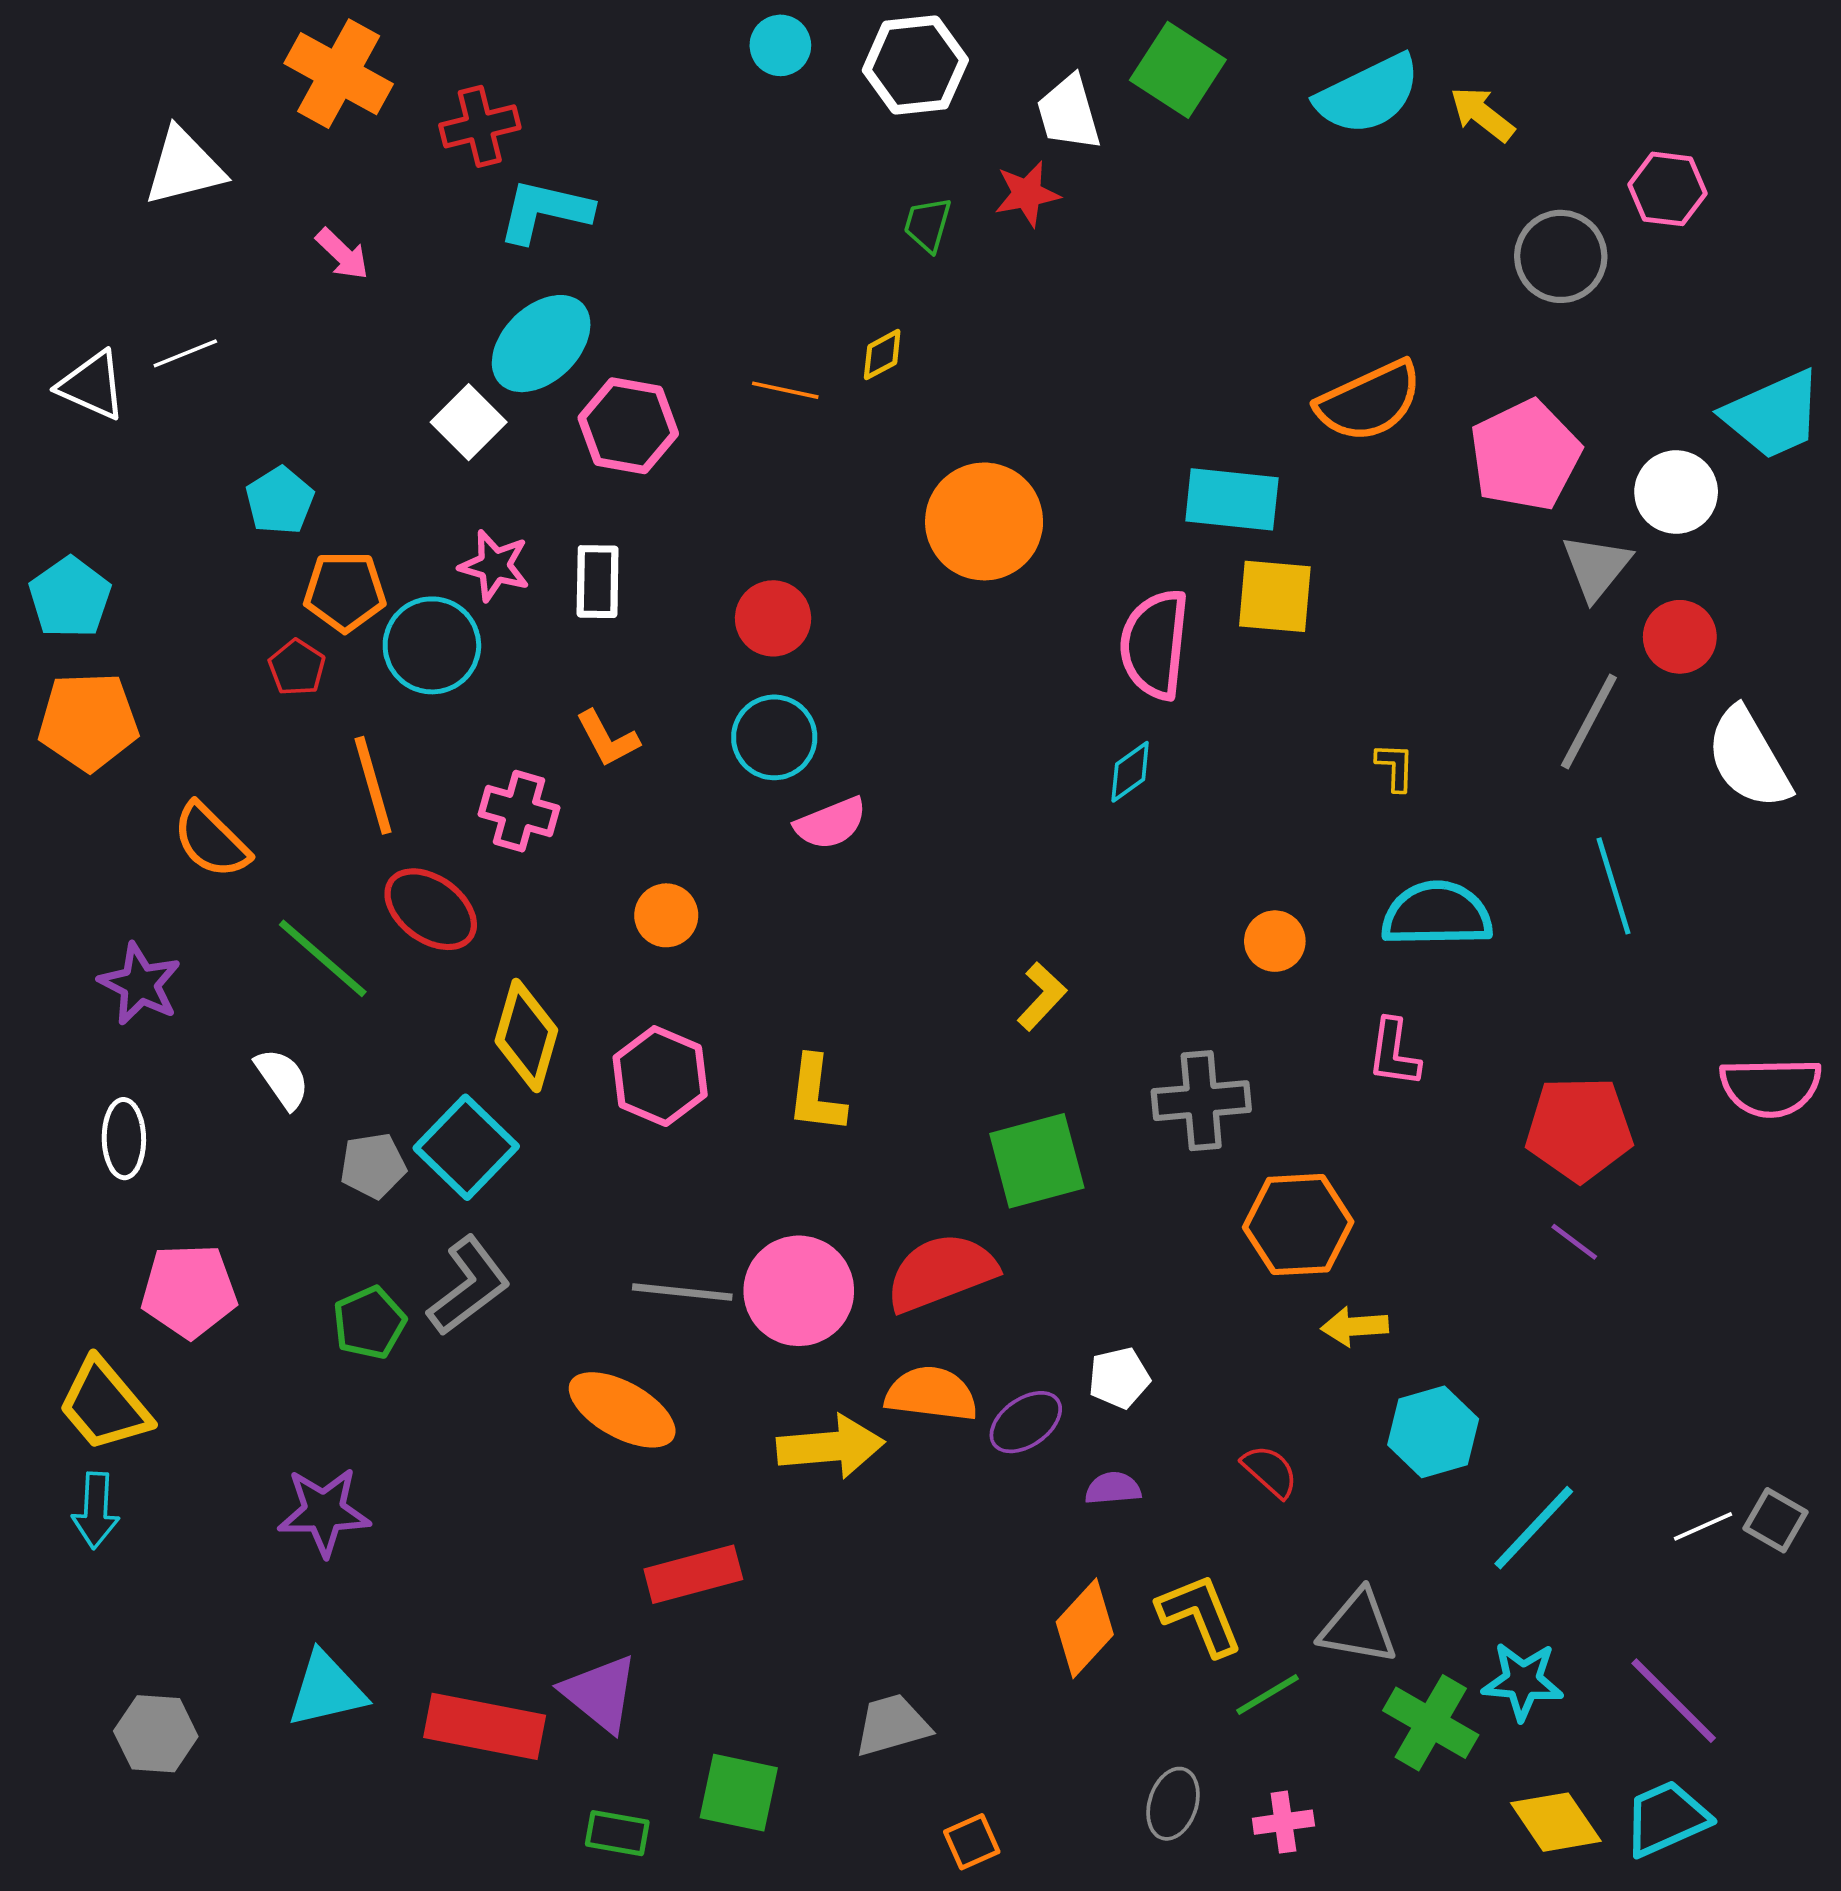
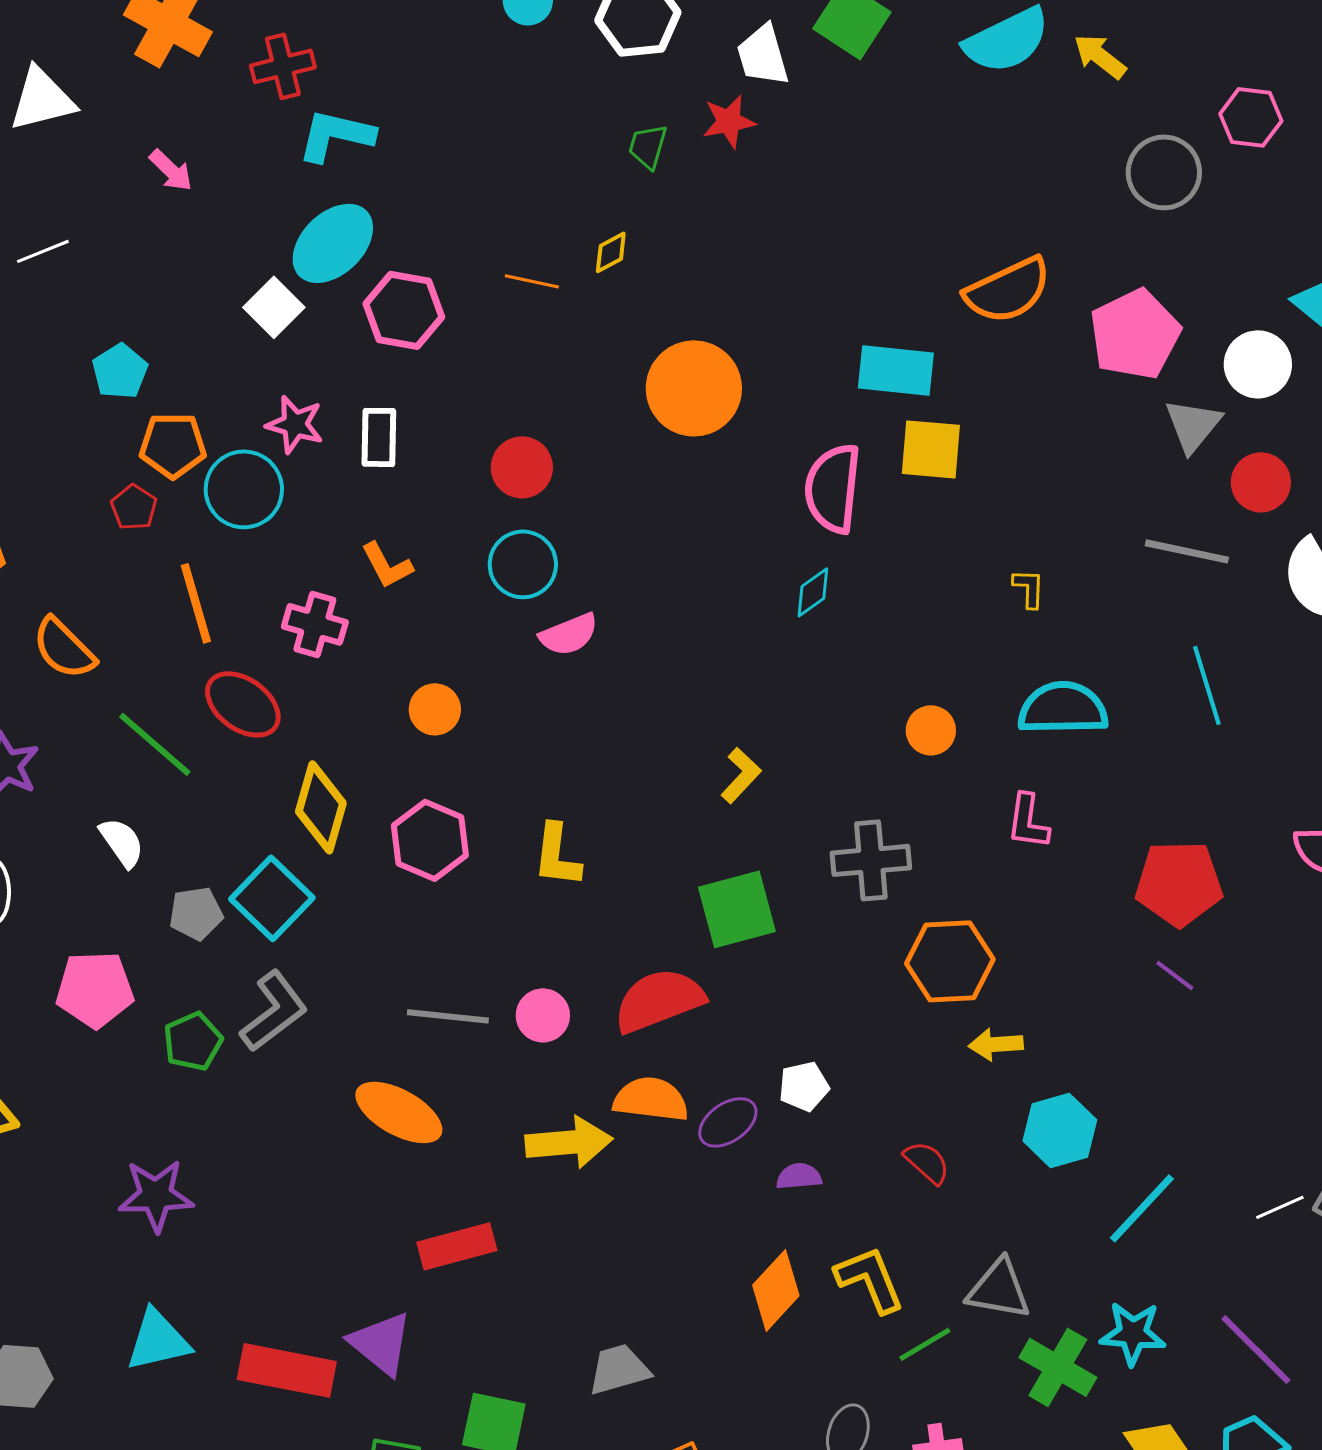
gray line: (1589, 721) -> (1187, 551), turned 74
pink pentagon: (189, 1291) -> (95, 989), moved
pink circle: (799, 1291) -> (543, 1015), size x0.6

